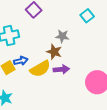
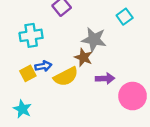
gray star: (62, 36) -> (94, 39), size x1.5
purple arrow: (61, 69) -> (105, 79), moved

